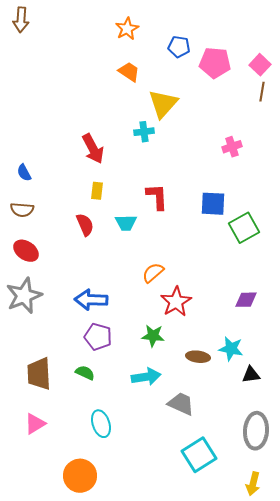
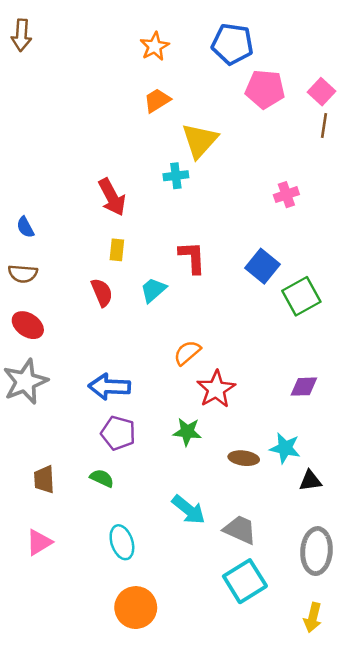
blue pentagon: (179, 47) -> (232, 44), moved, size x1.5
orange trapezoid: (129, 72) -> (157, 100), turned -65
blue square: (213, 204) -> (263, 266), turned 36
cyan trapezoid: (126, 223) -> (153, 290), turned 140
brown trapezoid: (39, 374) -> (44, 479), size x0.7
cyan arrow: (146, 377) -> (188, 510), moved, turned 48
gray trapezoid: (181, 404) -> (240, 530), moved
orange circle: (80, 476) -> (136, 608), moved

